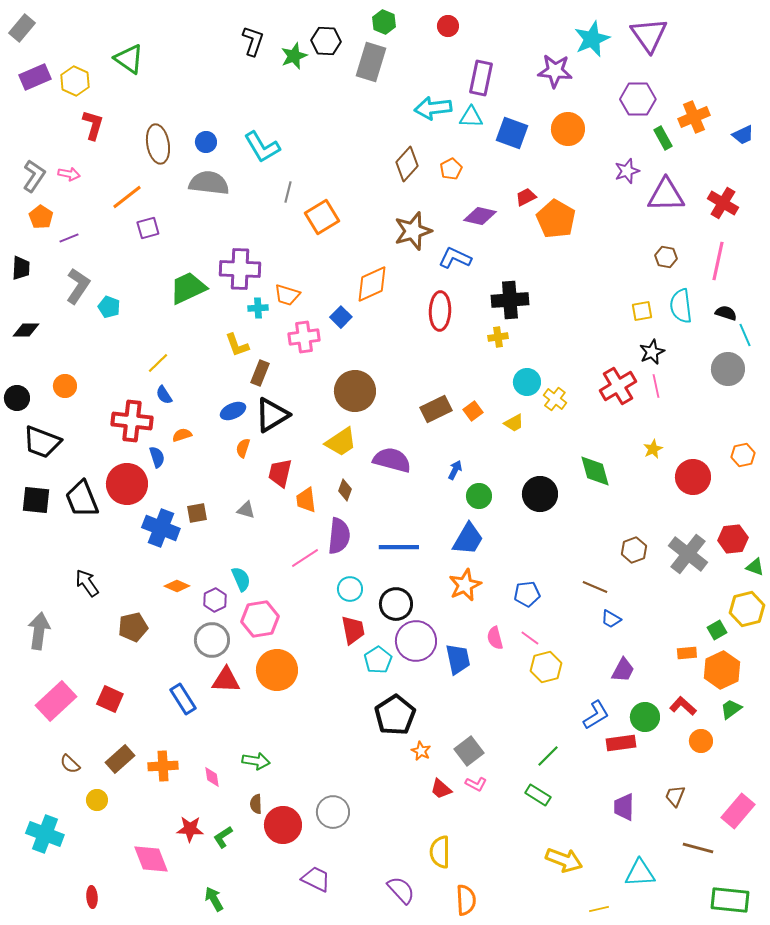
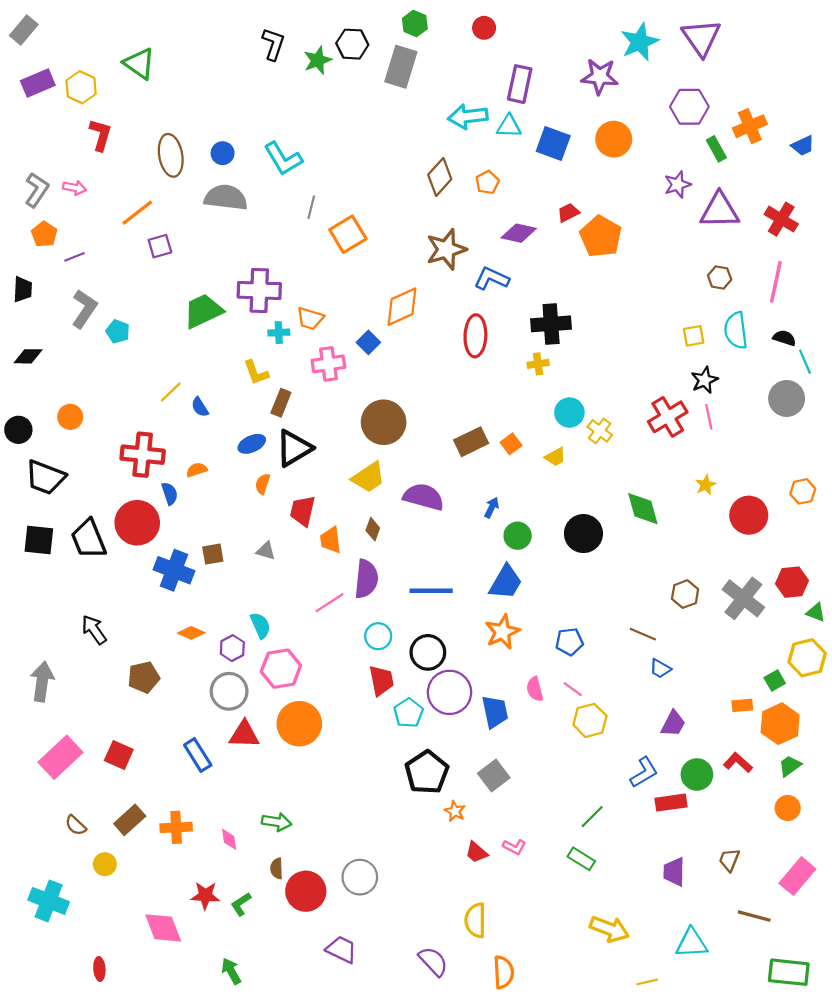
blue semicircle: (164, 395) -> (200, 407), moved
orange circle: (701, 741) -> (788, 808), moved
gray square: (469, 751) -> (494, 776), moved

